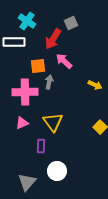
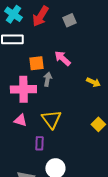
cyan cross: (27, 21) -> (13, 14), moved
red arrow: (53, 39) -> (40, 16), moved
pink triangle: (22, 123) -> (20, 120), turned 40

